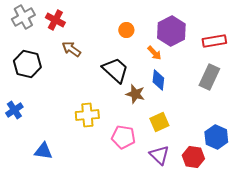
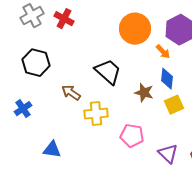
orange circle: (126, 30) -> (135, 29), size x2.0
brown arrow: (71, 49) -> (71, 93), moved
black trapezoid: (115, 70) -> (108, 72), moved
yellow square: (159, 122) -> (174, 105), moved

